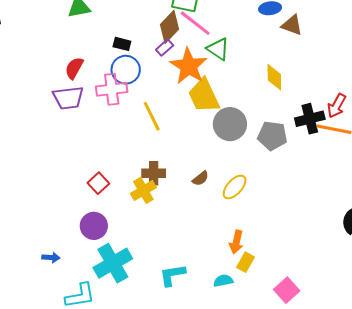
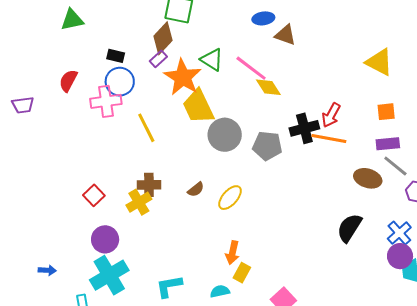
pink line: (195, 23) -> (251, 68), moved
yellow diamond: (274, 77) -> (268, 87), turned -32
purple trapezoid: (68, 98) -> (23, 105), moved, size x0.7
purple circle: (94, 226) -> (105, 239), moved

